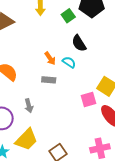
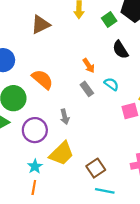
cyan semicircle: (69, 62) -> (111, 84), moved
gray rectangle: (49, 80) -> (87, 89), turned 48

